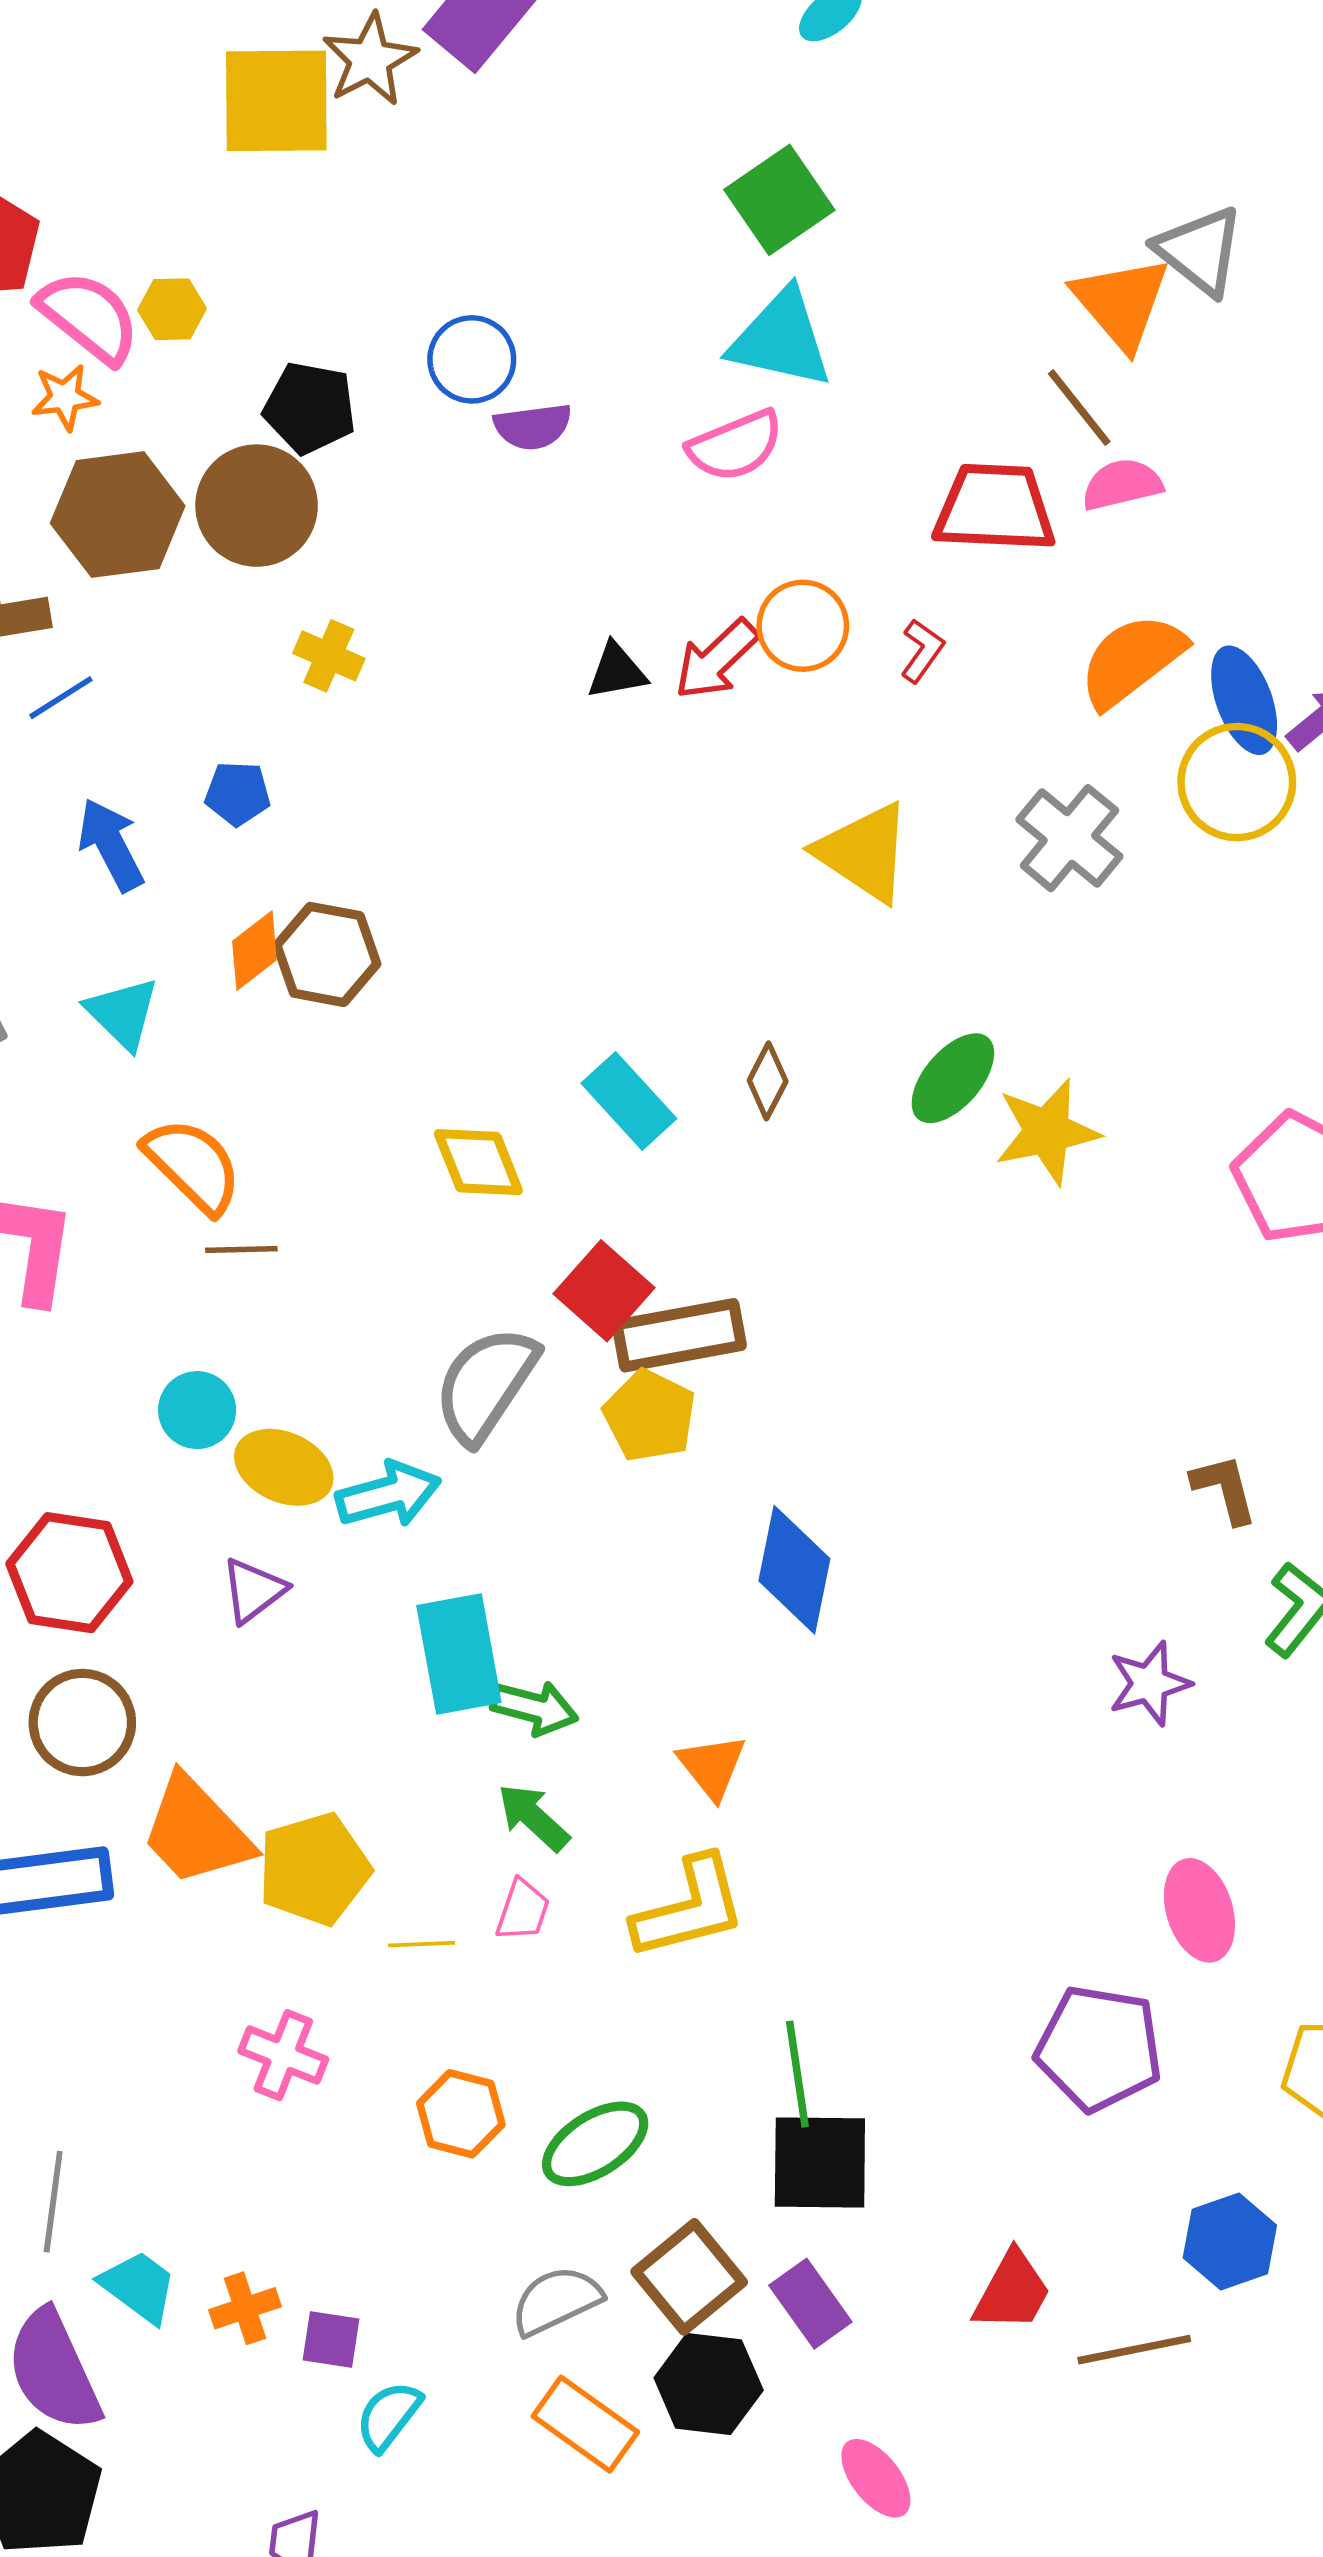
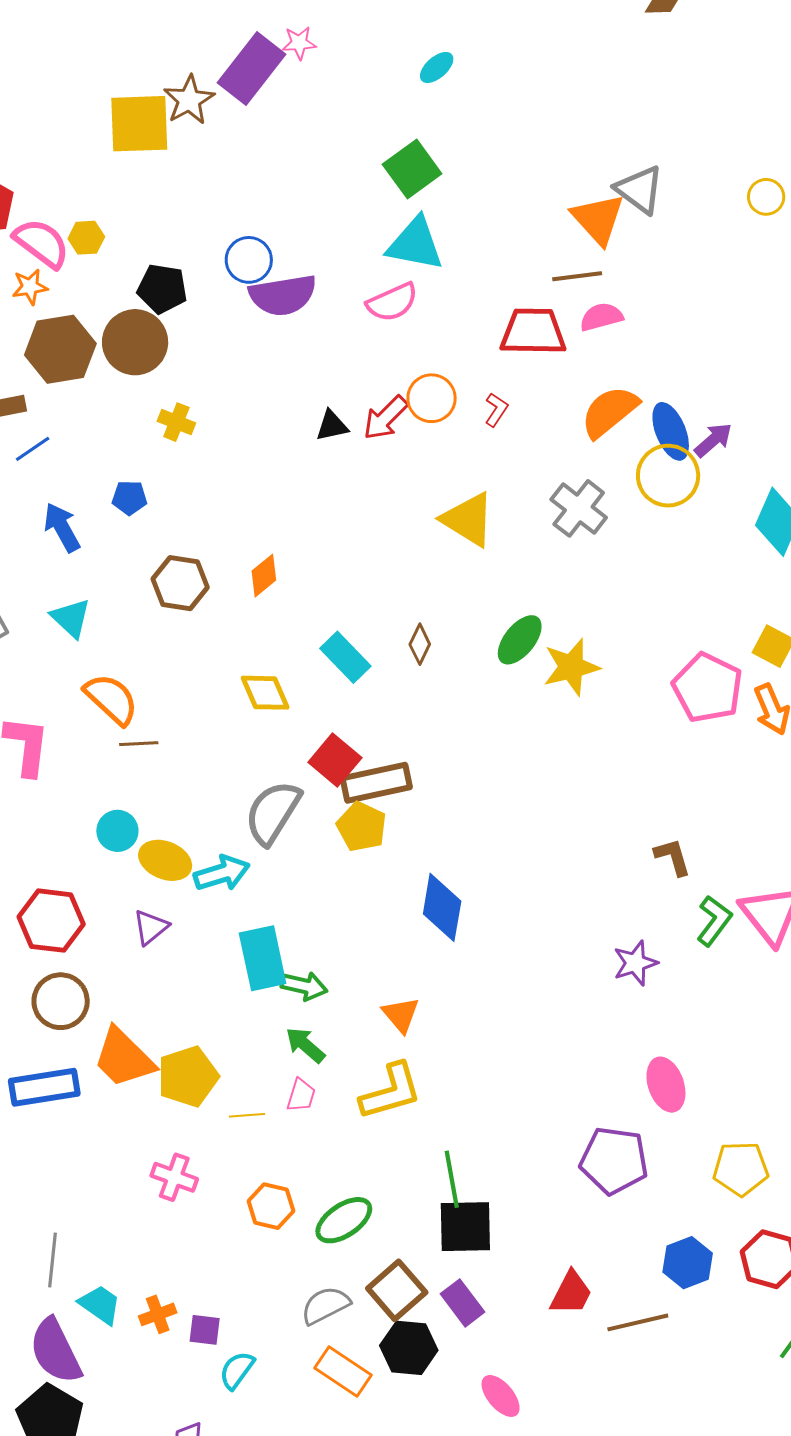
brown line: (1079, 408) -> (577, 276), turned -57
purple semicircle: (533, 427) -> (283, 295), size x1.6
orange diamond: (254, 951) -> (264, 576), moved

